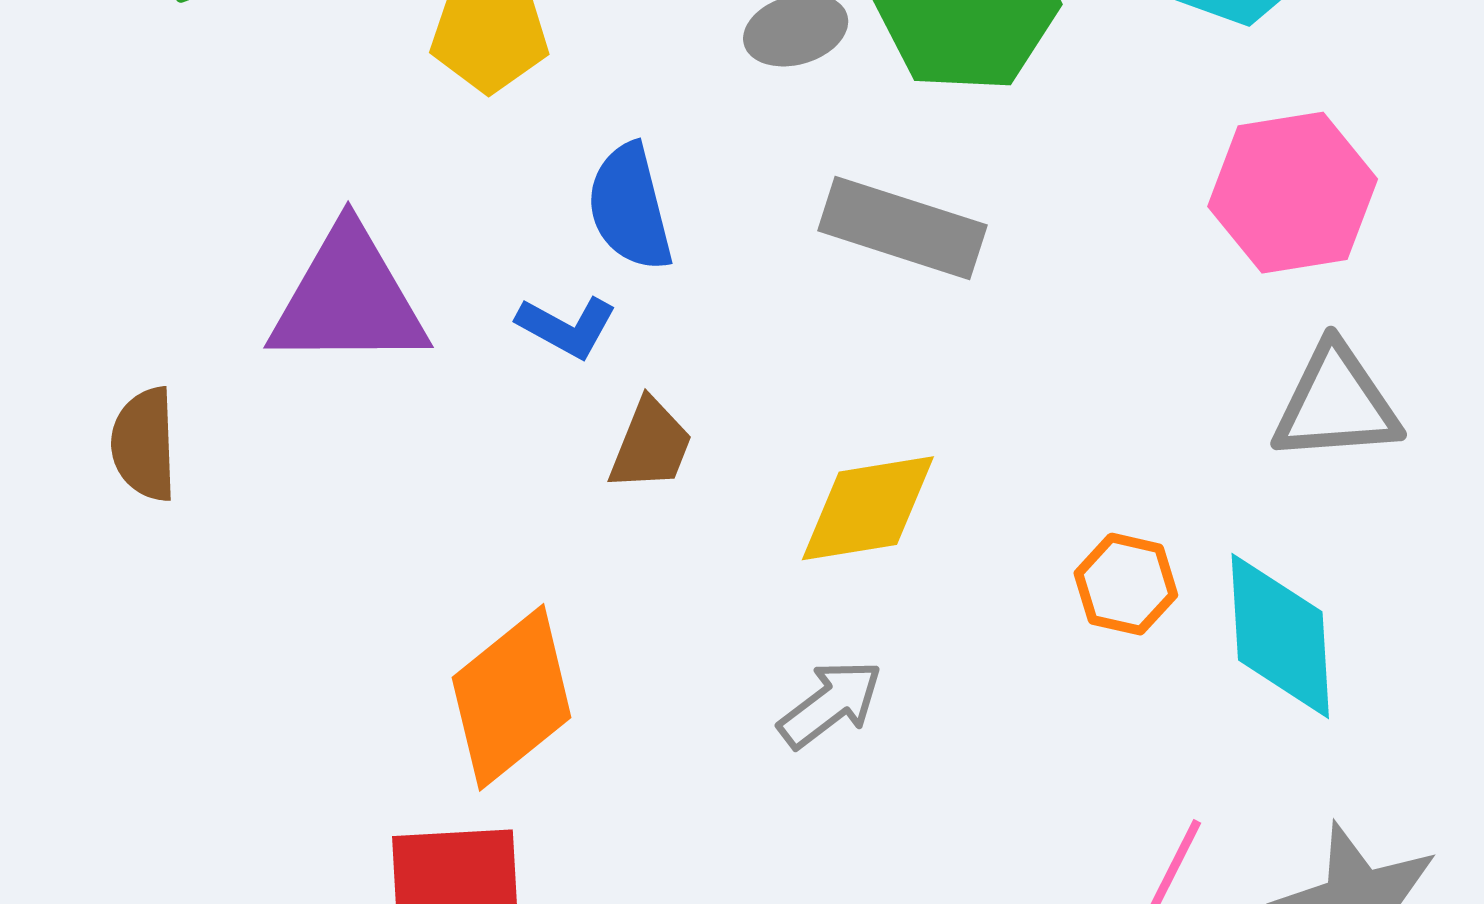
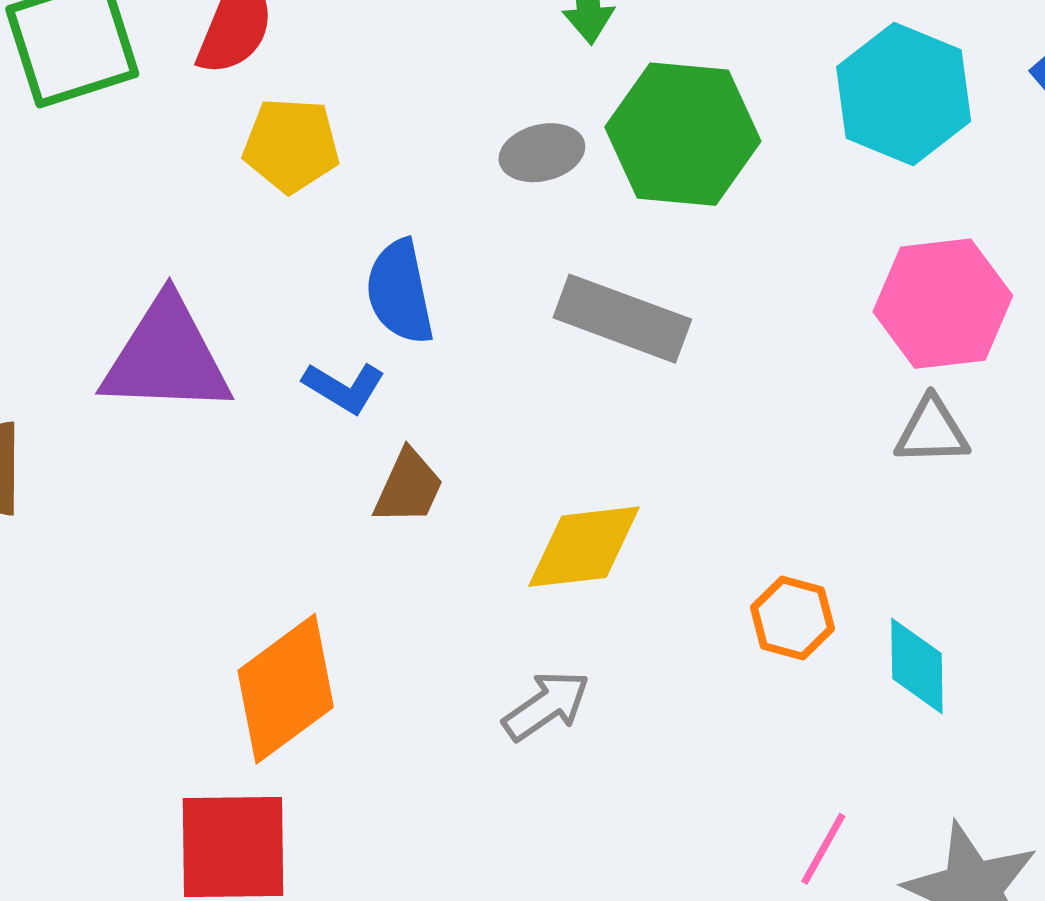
gray triangle: (1336, 404) -> (932, 431), moved, size x0.7
cyan diamond: (1280, 636) -> (917, 666), size x0.7

